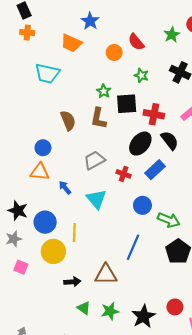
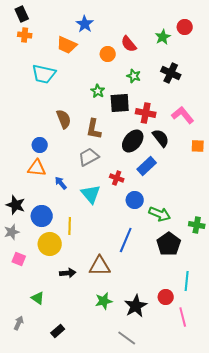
brown L-shape: (98, 118) -> (94, 129), moved
red cross: (124, 174) -> (117, 178), moved
green triangle: (84, 308) -> (38, 298), moved

